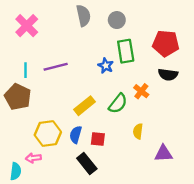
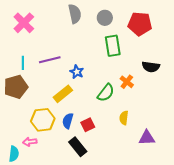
red pentagon: (166, 43) -> (140, 24), moved
blue star: (106, 66) -> (77, 72), moved
brown pentagon: (18, 97) -> (16, 87), turned 30
yellow rectangle: (85, 106) -> (63, 94), moved
red square: (98, 139) -> (88, 125), turned -32

